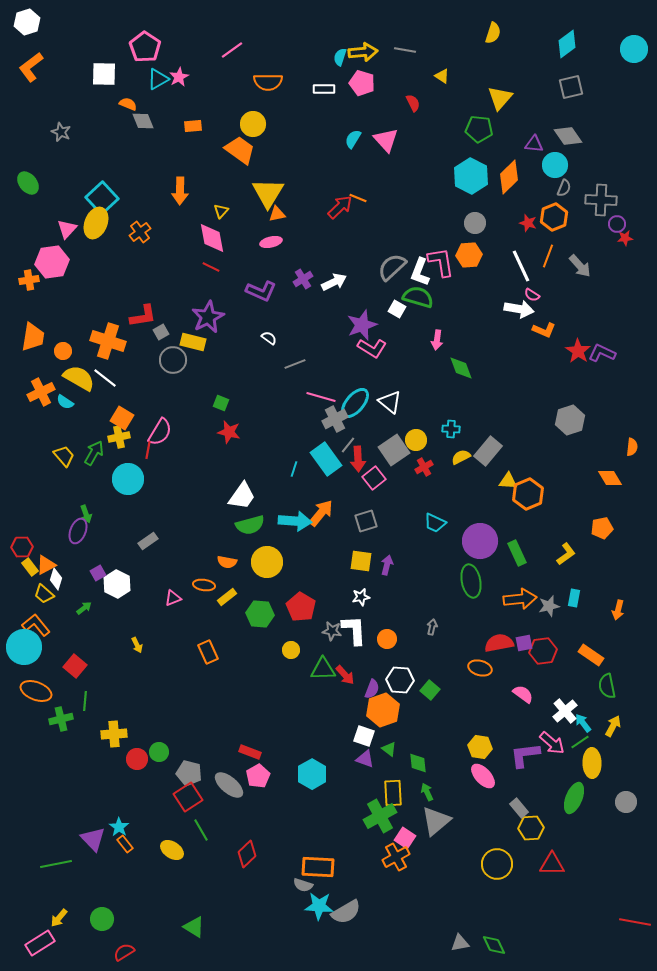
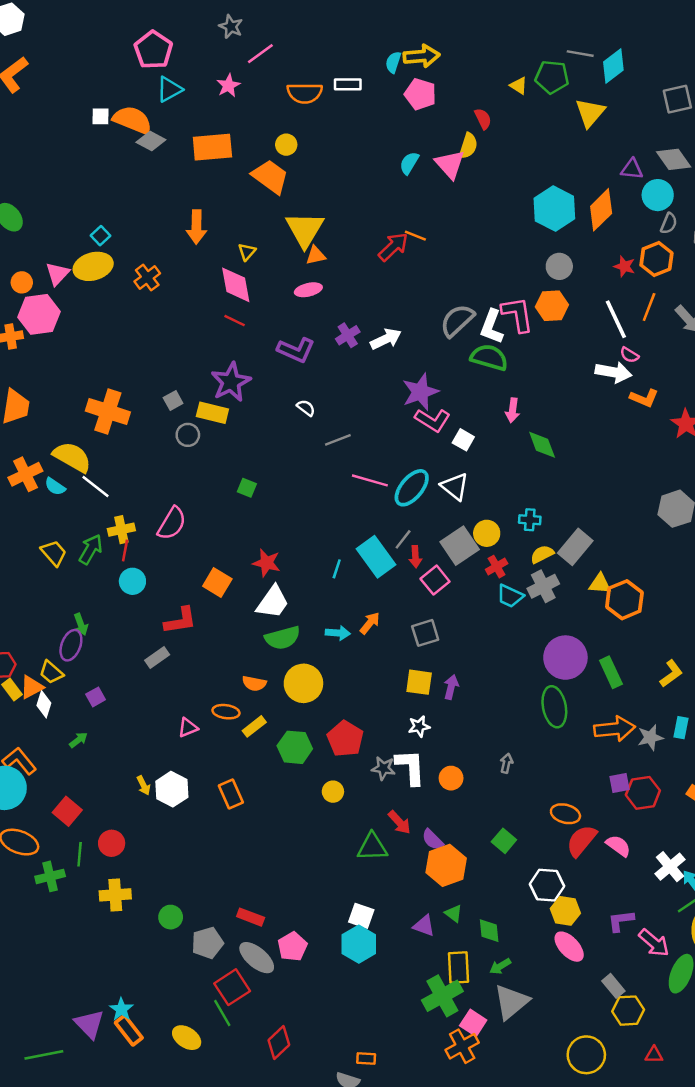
yellow semicircle: (493, 33) -> (468, 146), moved
cyan diamond: (567, 44) -> (613, 66), moved
gray line: (405, 50) -> (580, 54), moved
white square: (104, 74) -> (100, 116), moved, size x0.6
pink star: (179, 77) -> (228, 86), moved
white rectangle: (324, 89) -> (348, 84), moved
orange semicircle: (128, 104) -> (132, 120), size x1.8
gray diamond: (143, 121) -> (151, 141), turned -40
yellow circle: (253, 124) -> (286, 145), size x0.7
orange rectangle: (193, 126) -> (212, 147), size x1.8
green pentagon: (479, 129) -> (552, 77), moved
gray star: (61, 132) -> (231, 27), moved
cyan square: (102, 198) -> (100, 236), size x0.5
yellow ellipse: (96, 223) -> (93, 266), turned 52
white square: (397, 309) -> (463, 440), moved
red L-shape: (143, 316) -> (180, 621), moved
orange circle: (63, 351) -> (22, 282), moved
gray circle: (173, 360) -> (188, 435), size x0.7
white line: (105, 378) -> (96, 487), moved
orange square: (122, 418) -> (217, 583), moved
gray cross: (335, 419) -> (543, 586), moved
red star: (229, 432) -> (267, 563), moved
red line: (148, 450) -> (125, 551), moved
red arrow: (358, 459) -> (415, 557), size x0.7
cyan circle: (128, 479) -> (132, 581), size x0.7
orange arrow: (321, 513) -> (370, 623), size x0.7
cyan arrow: (295, 521) -> (338, 633), size x0.6
cyan trapezoid: (435, 523) -> (510, 596), moved
white hexagon: (117, 584) -> (172, 789), moved
yellow trapezoid: (44, 594) -> (51, 672), moved
red semicircle: (499, 643) -> (581, 841), moved, turned -40
green triangle: (323, 669) -> (372, 847), moved
white hexagon: (400, 680) -> (547, 885), moved
purple semicircle: (372, 689) -> (433, 840), turned 114
white square: (364, 736) -> (361, 916), moved
pink arrow: (552, 743) -> (654, 943), moved
red rectangle: (250, 752) -> (251, 917), moved
purple L-shape: (525, 755) -> (621, 921), size x0.7
red circle: (137, 759) -> (112, 843), moved
gray pentagon: (189, 773) -> (208, 943), turned -30
green arrow: (427, 792) -> (500, 966), turned -96
red square: (188, 797) -> (232, 987), moved
orange rectangle: (125, 844) -> (129, 1030), size x1.4
red triangle: (552, 864) -> (654, 1055), size x0.6
orange rectangle: (318, 867) -> (366, 1059), size x0.5

